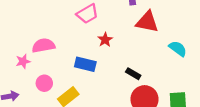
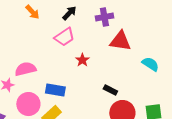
blue rectangle: (85, 64) -> (55, 90), moved
pink circle: (44, 83) -> (28, 104), size x1.5

